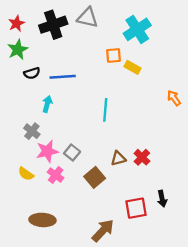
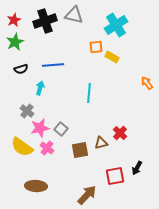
black semicircle: (32, 73) -> (21, 69), moved
brown triangle: (118, 158) -> (101, 143), moved
yellow semicircle: (26, 174) -> (22, 147), size x1.6
brown square: (95, 177) -> (80, 150), turned 30
black arrow: (162, 199) -> (137, 168), turned 40

